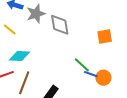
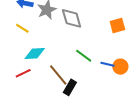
green line: (82, 65) -> (84, 56), moved
brown line: (24, 83) -> (58, 75), moved, turned -55

